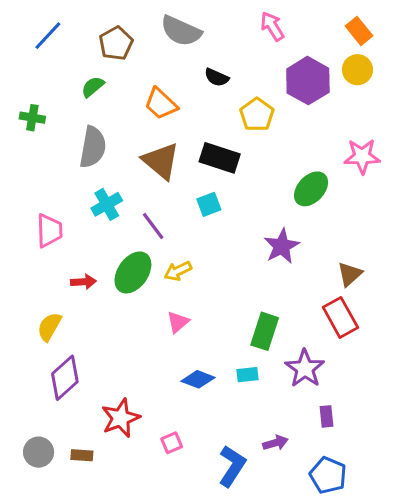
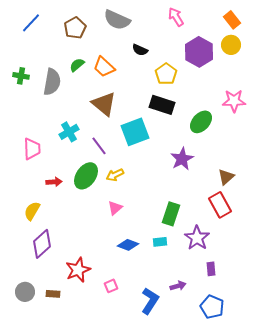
green semicircle: (93, 87) -> (77, 65), moved
gray semicircle: (93, 147) -> (52, 82), moved
black rectangle: (220, 158) -> (162, 105), moved
cyan square: (209, 204) -> (135, 132), size x1.8

